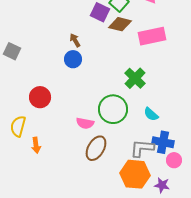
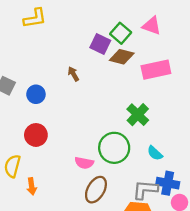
blue circle: (73, 59) -> (36, 94), moved

